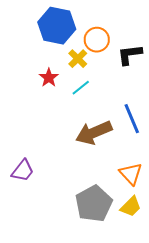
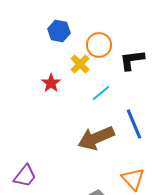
blue hexagon: (57, 26) -> (59, 31), size x0.6
cyan line: (81, 88) -> (101, 93), moved

